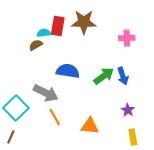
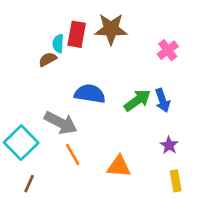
cyan semicircle: (44, 33) -> (58, 44), turned -80
pink cross: (127, 38) -> (168, 50), turned -35
brown line: (11, 137) -> (29, 184), moved

